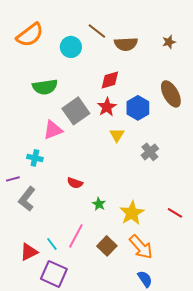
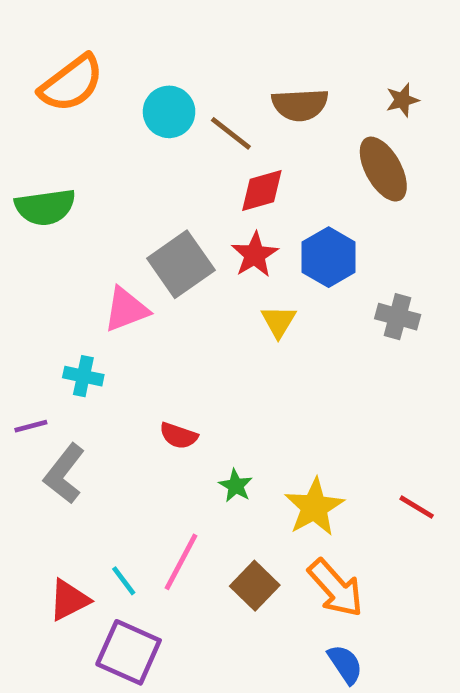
brown line: (97, 31) -> (231, 133), moved
green semicircle: (45, 87) -> (45, 207), moved
brown ellipse: (171, 94) -> (383, 169), moved
gray cross: (150, 152) -> (398, 317), moved, turned -36

